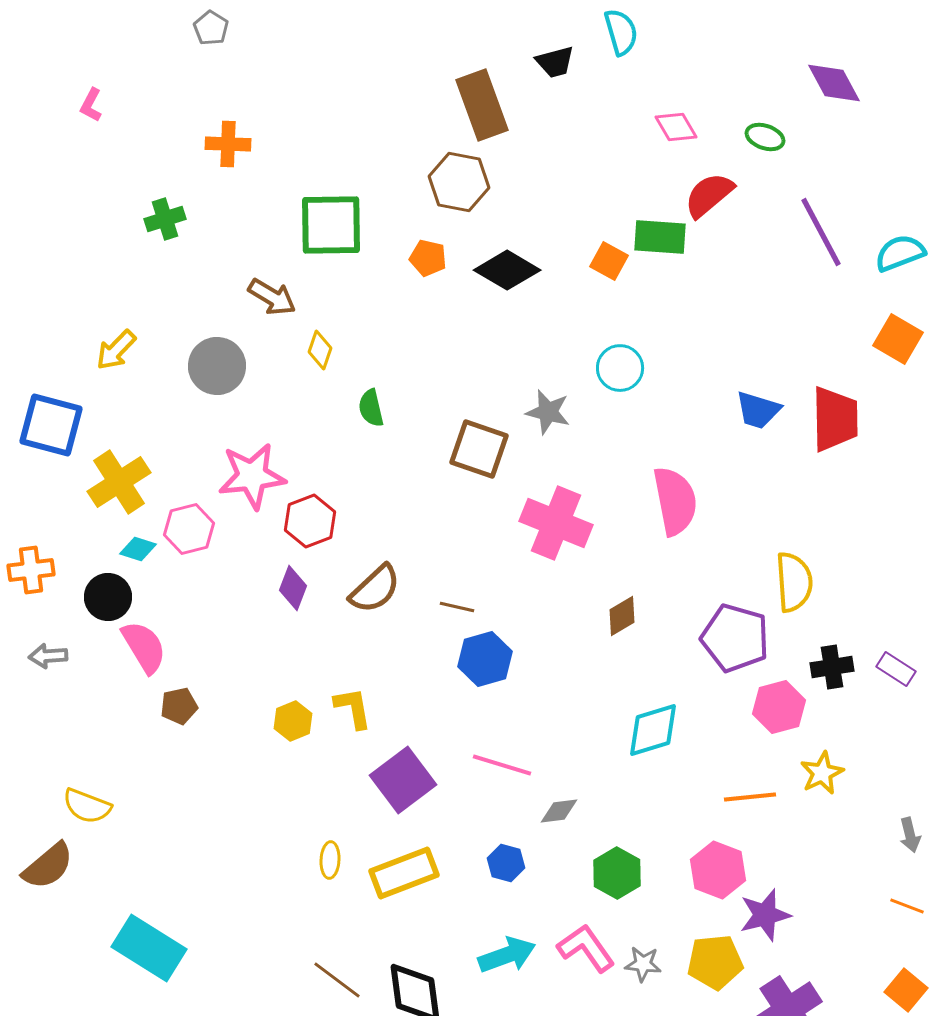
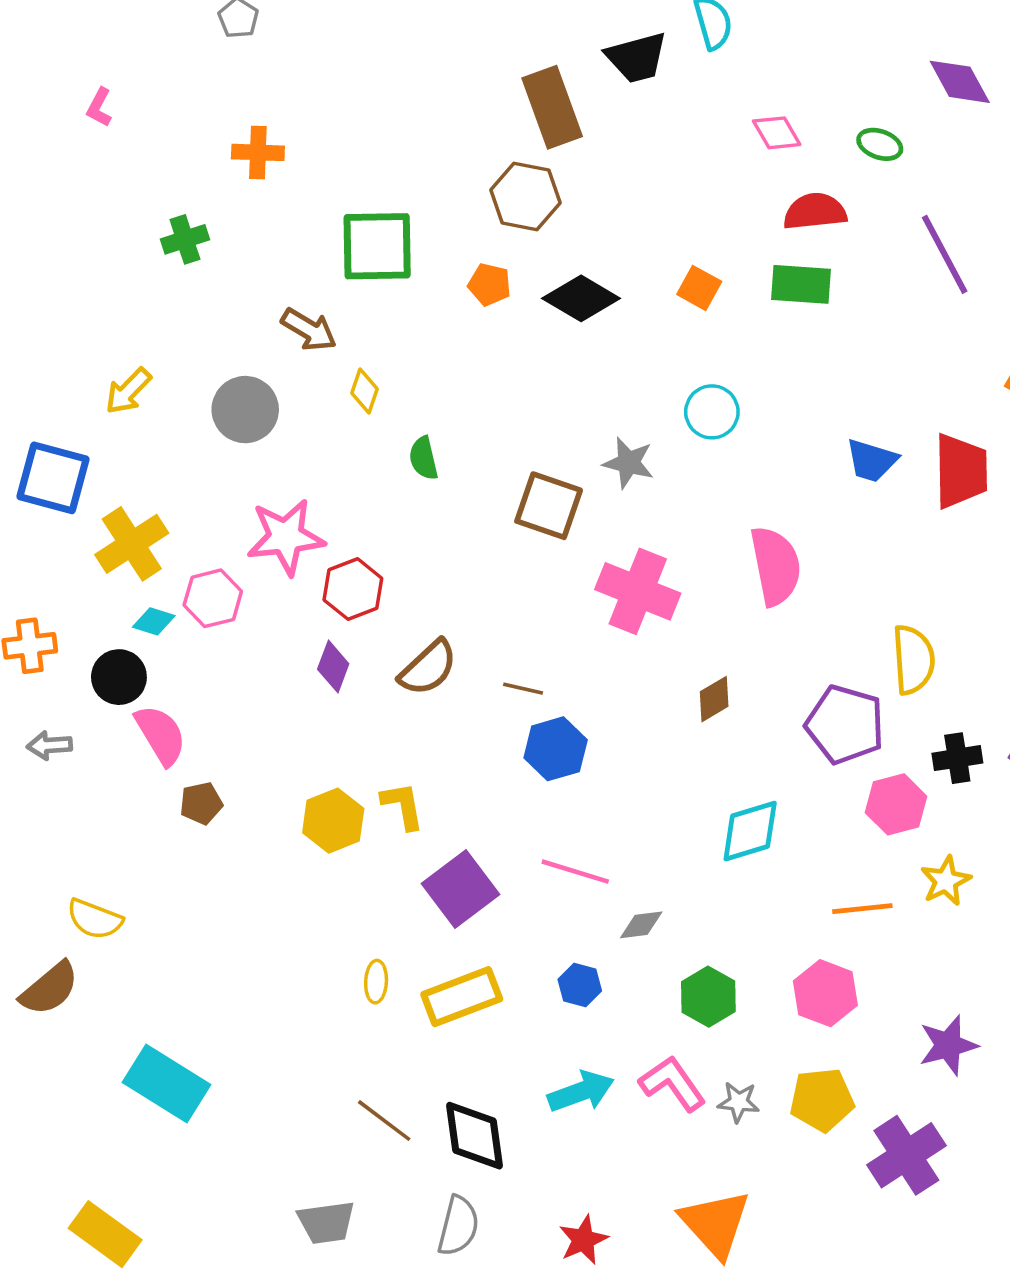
black trapezoid: (555, 62) -> (637, 58), size x1.4
red semicircle: (709, 195) -> (815, 212), turned 34
green rectangle: (660, 237) -> (801, 284), moved
yellow hexagon: (293, 721) -> (333, 821), size x1.4
purple star: (765, 915) -> (948, 1045), moved

